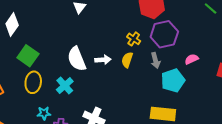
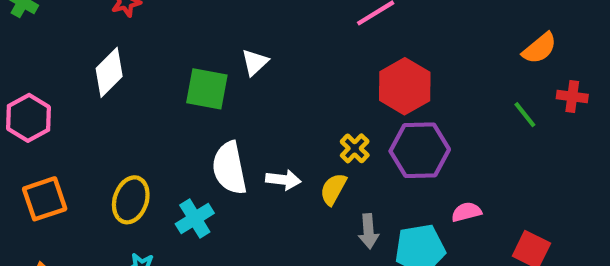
green square: (28, 56) -> (207, 89), moved, turned -35
gray arrow: (155, 60) -> (369, 231), moved

